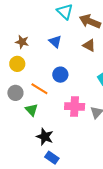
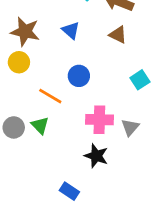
brown star: (22, 42) -> (25, 32), size x1.5
gray circle: (15, 93) -> (14, 127), moved
black star: (45, 137) -> (96, 156), moved

